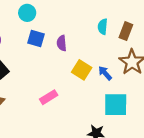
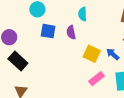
cyan semicircle: (103, 27) -> (83, 14), moved
pink rectangle: (49, 97) -> (96, 79), moved

